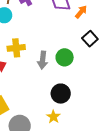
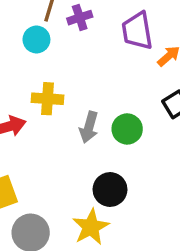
yellow star: (53, 117) -> (91, 227), size x1.5

